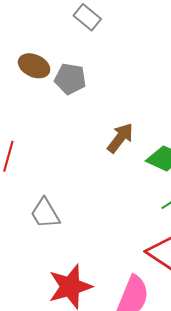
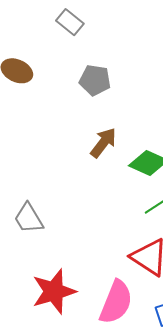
gray pentagon: (70, 79) -> (95, 80), moved

